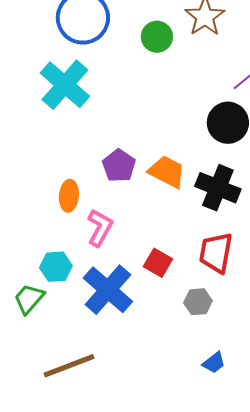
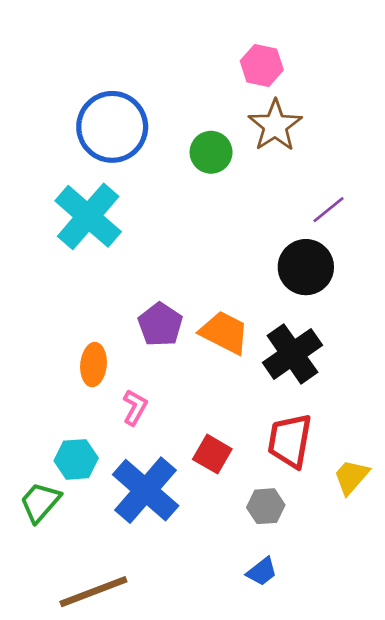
black cross: (218, 188) -> (292, 354), turned 33
pink L-shape: (100, 228) -> (135, 407), size x0.7
blue trapezoid: (214, 363) -> (262, 572), moved

